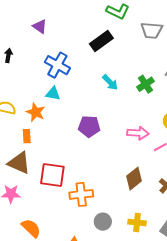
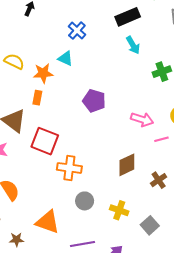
blue cross: (57, 65) -> (77, 31), size x0.7
cyan arrow: (110, 82) -> (133, 45), moved
orange star: (36, 112) -> (43, 73), turned 30
orange rectangle: (27, 136) -> (37, 98), moved

